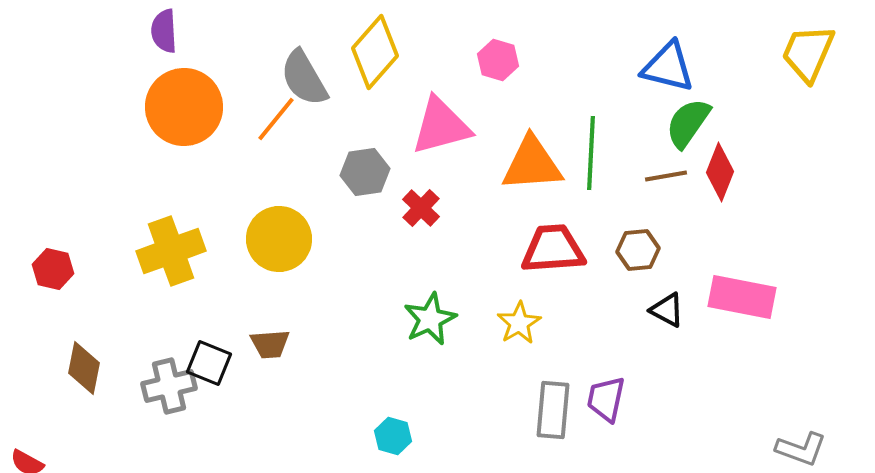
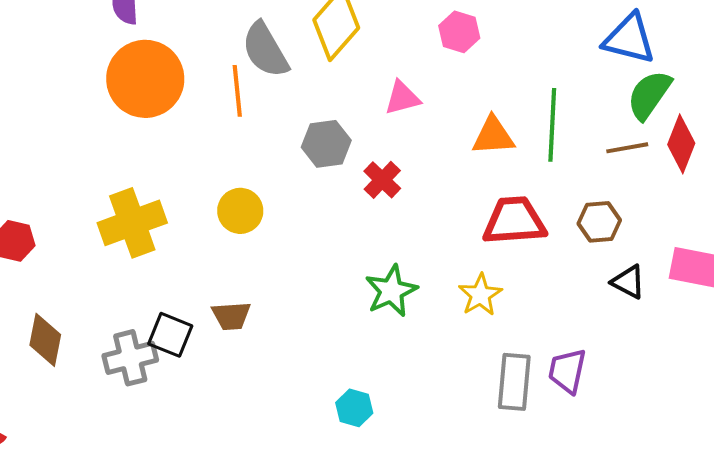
orange line: (276, 119) -> (237, 91), turned -45
pink triangle: (441, 126) -> (402, 98), size x0.6
orange triangle: (532, 164) -> (493, 136), size x0.7
yellow circle: (279, 239) -> (240, 211), size x0.7

